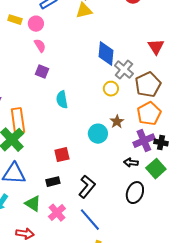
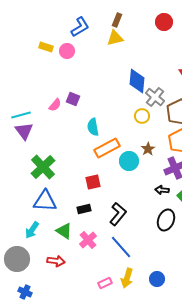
pink semicircle: (40, 46) -> (55, 105), moved, turned 72
orange rectangle: (18, 121) -> (107, 148), moved, turned 70

